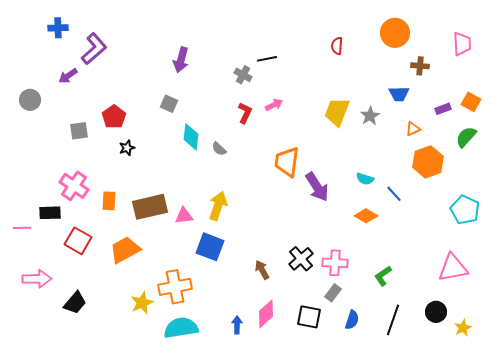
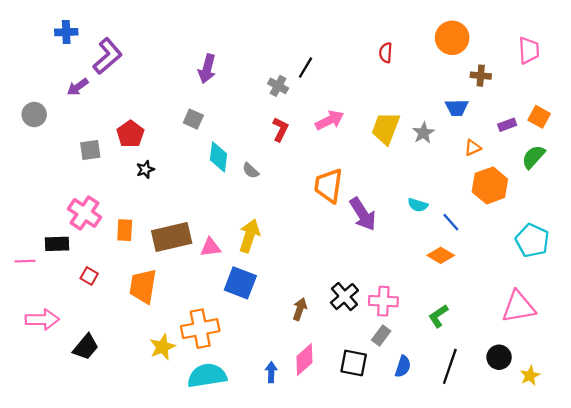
black line: (267, 59) -> (306, 68), turned -48
pink arrow: (274, 105) -> (330, 120), moved, size x1.4
orange diamond: (366, 216) -> (441, 255), moved
red square: (78, 241) -> (89, 276), size x0.6
orange trapezoid: (125, 250) -> (143, 286), turned -52
brown arrow: (262, 270) -> (300, 309), turned 48

